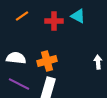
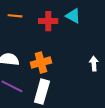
orange line: (22, 16) -> (15, 16), turned 40

